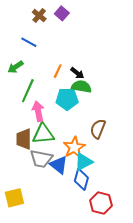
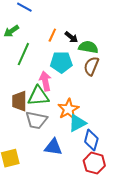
green semicircle: (81, 87) -> (88, 47), moved
pink arrow: (38, 111) -> (45, 81), moved
brown semicircle: (98, 129) -> (91, 66), moved
blue triangle: (59, 165) -> (53, 147), moved, turned -30
blue diamond: (81, 179) -> (91, 140), moved

